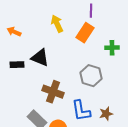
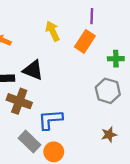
gray hexagon: (91, 76) -> (108, 91), moved
brown cross: (53, 92) -> (19, 101), moved
blue L-shape: (81, 111) -> (50, 120), moved, turned 95

